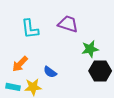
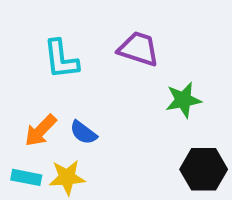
black hexagon: (100, 71) -> (204, 169), moved
blue semicircle: (50, 72) -> (83, 133), moved

